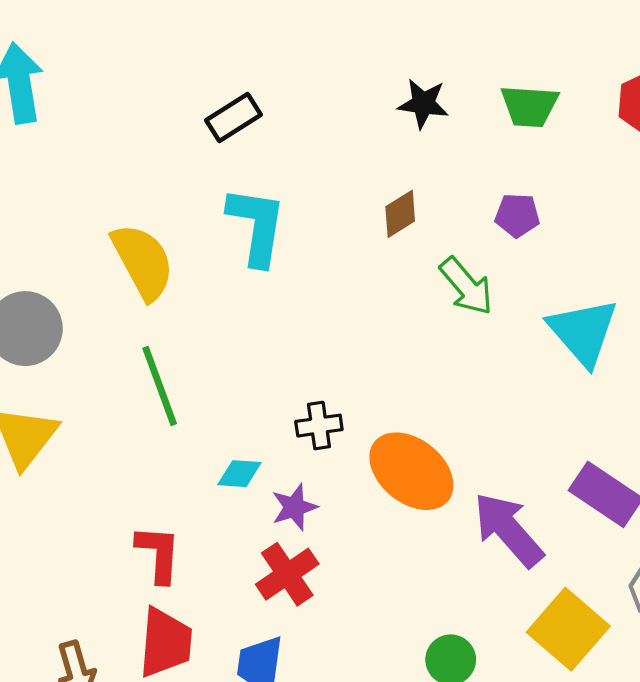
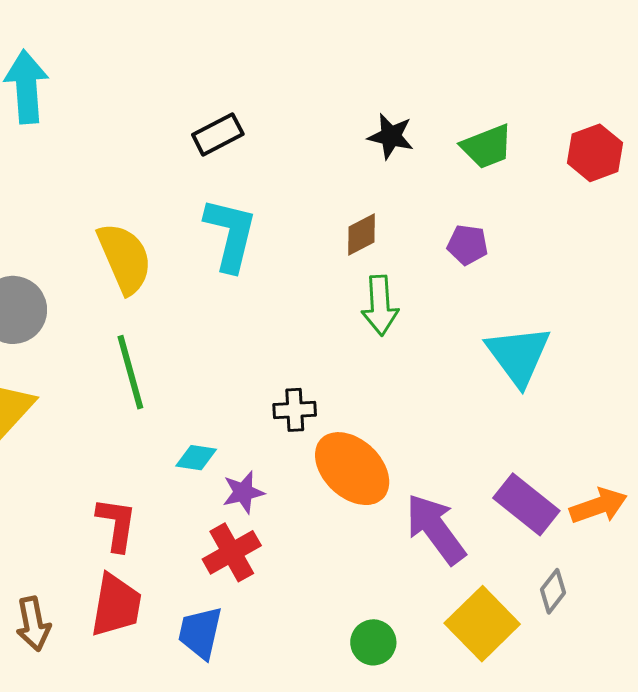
green trapezoid: (529, 106) -> (487, 147), turned -30
green arrow: (466, 286) -> (380, 305), moved, turned 32
black cross: (319, 426) -> (295, 410), moved

